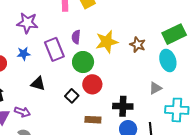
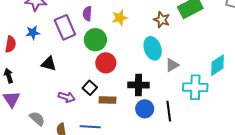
yellow star: (107, 42) -> (120, 18), size x0.7
brown star: (138, 45) -> (162, 20), moved
cyan ellipse: (168, 60) -> (153, 48), moved
black square: (72, 96) -> (90, 88), moved
purple arrow: (22, 112) -> (67, 97), moved

